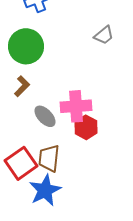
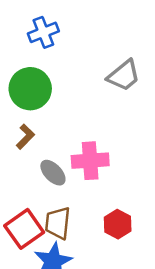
gray trapezoid: (104, 35) -> (124, 76), size x1.4
red hexagon: (86, 127) -> (118, 224), moved

